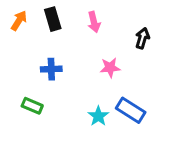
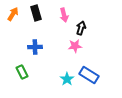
black arrow: (142, 38) -> (81, 28), moved
green rectangle: (32, 106) -> (22, 72), turned 40

